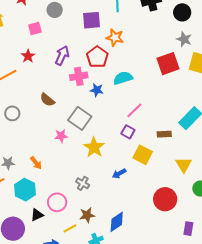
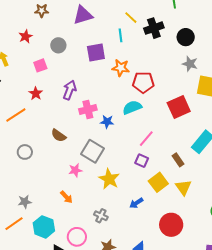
red pentagon: (97, 57) -> (143, 82), moved, turned -30
red square: (168, 64) -> (179, 107), moved
brown rectangle: (164, 134) -> (178, 160), turned 64
yellow square: (143, 155) -> (158, 182), turned 30
orange arrow: (36, 163) -> (66, 197), moved
yellow triangle: (184, 165) -> (183, 187), moved
red circle: (165, 199) -> (171, 225), moved

